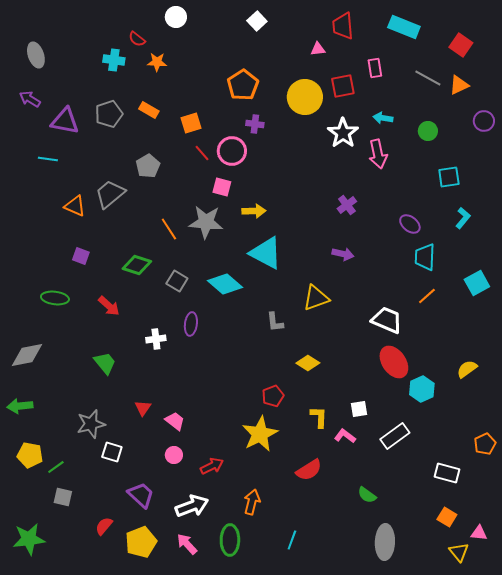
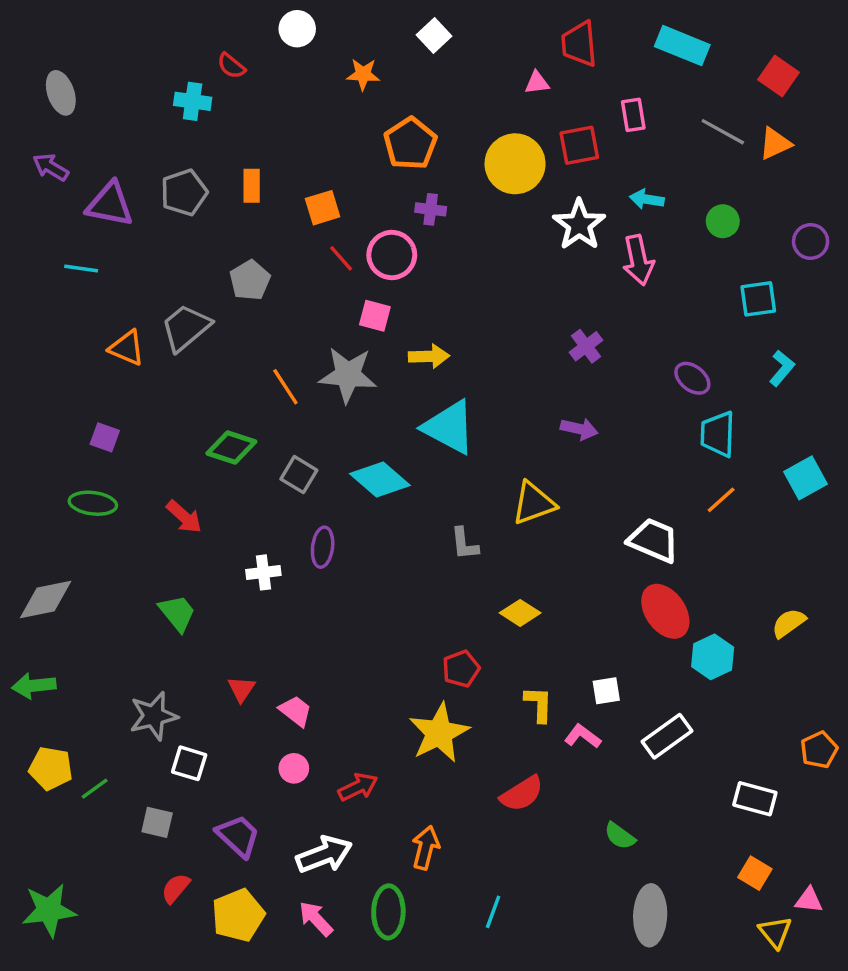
orange star: (157, 62) -> (363, 74), moved
orange rectangle: (149, 110) -> (252, 186), turned 60
purple circle: (484, 121) -> (811, 241), moved
purple square: (81, 256) -> (105, 437), moved
gray square: (63, 497) -> (157, 822), moved

